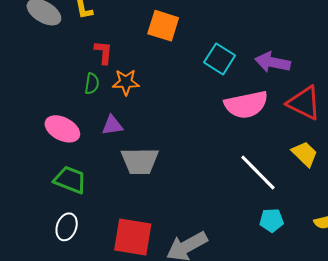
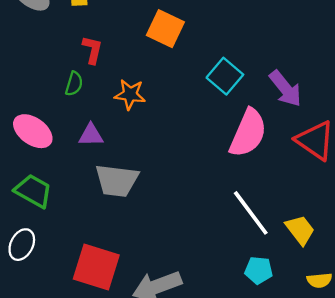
purple arrow: (273, 62) -> (285, 89), turned -148
orange star: (126, 82) -> (130, 94), moved
pink semicircle: (246, 105) -> (248, 133), turned -63
yellow trapezoid: (305, 154) -> (300, 230), moved

